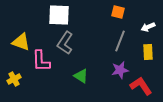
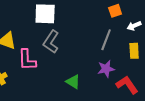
orange square: (118, 12) -> (115, 11), moved, turned -32
green triangle: (81, 76) -> (73, 82), moved

